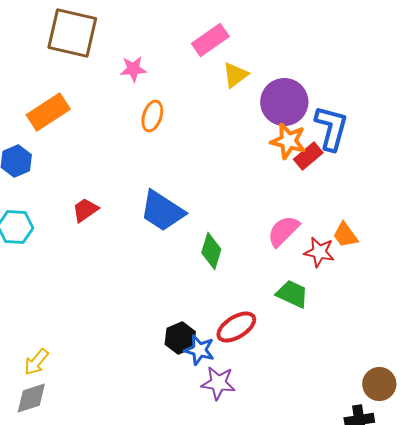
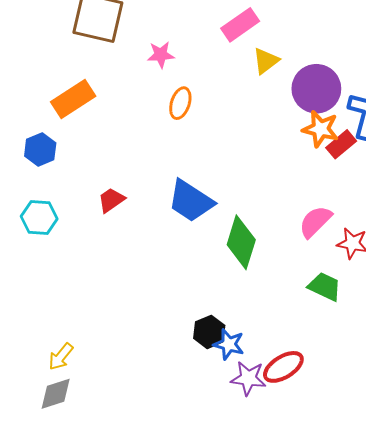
green diamond: (211, 251) -> (241, 242), size x1.4
red ellipse: (236, 327) -> (283, 367), moved

